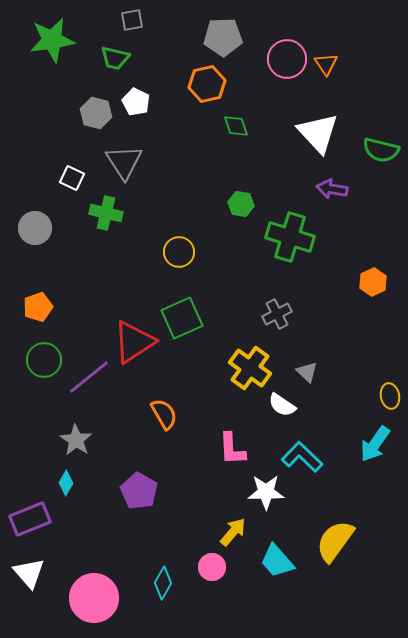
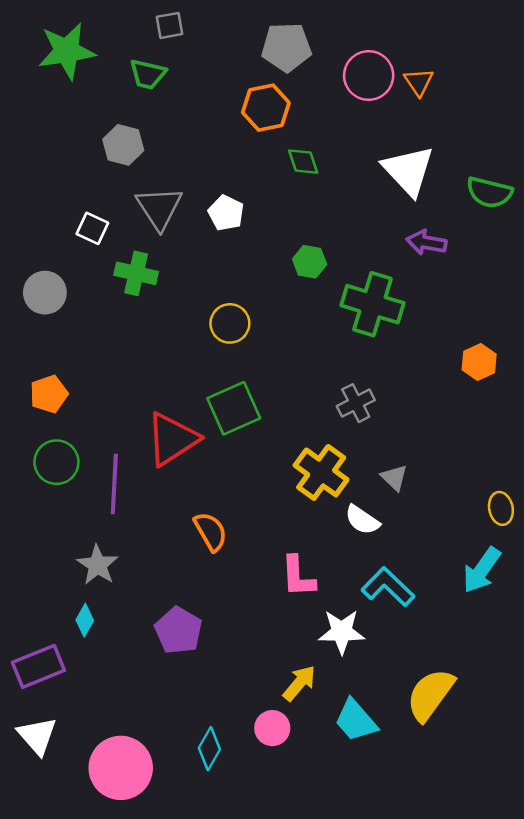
white pentagon: (136, 102) -> (226, 213), moved
purple line: (89, 377) -> (114, 484), turned -48

